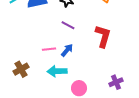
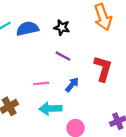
blue arrow: (67, 50) -> (72, 85), moved

